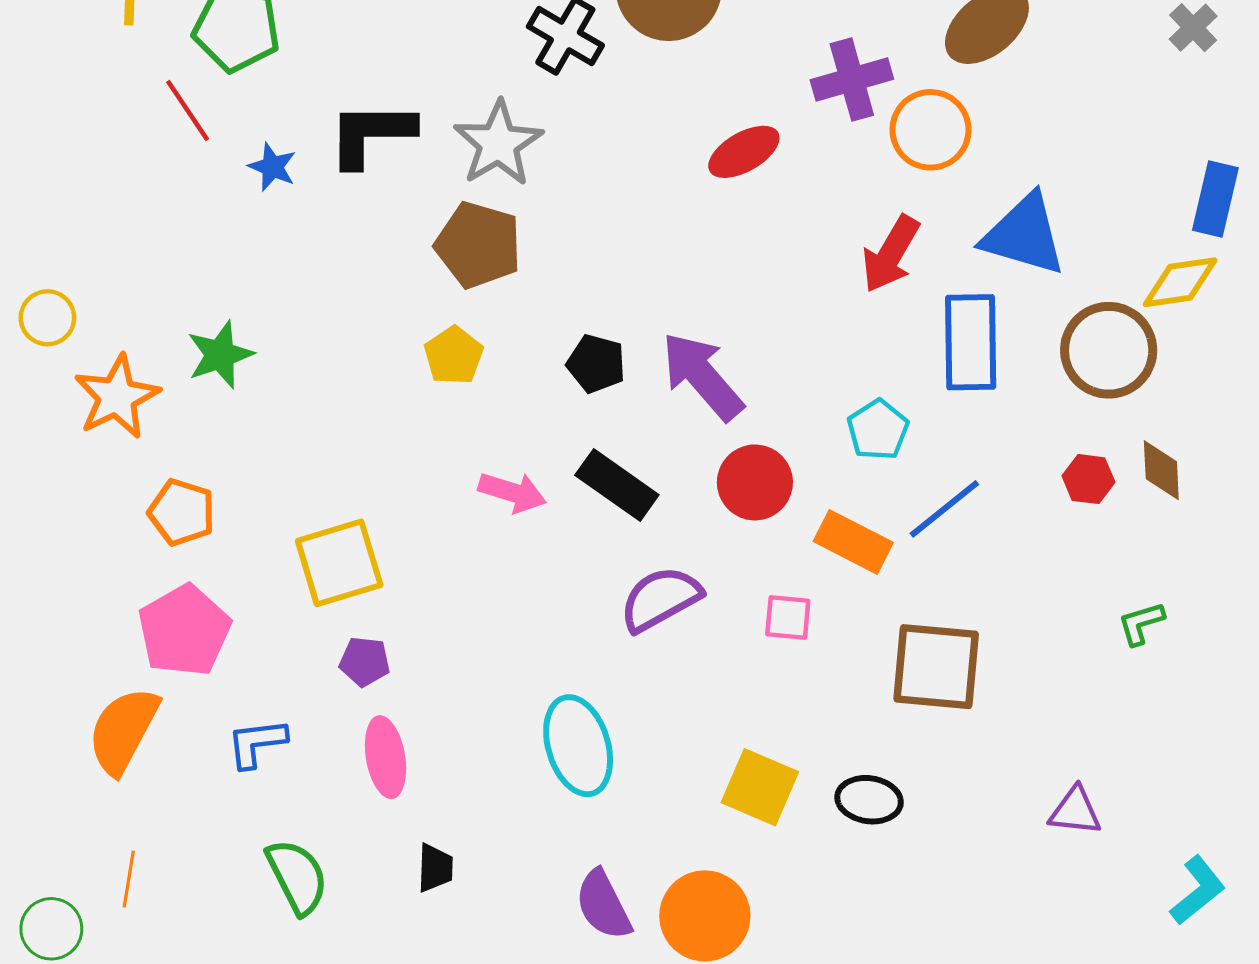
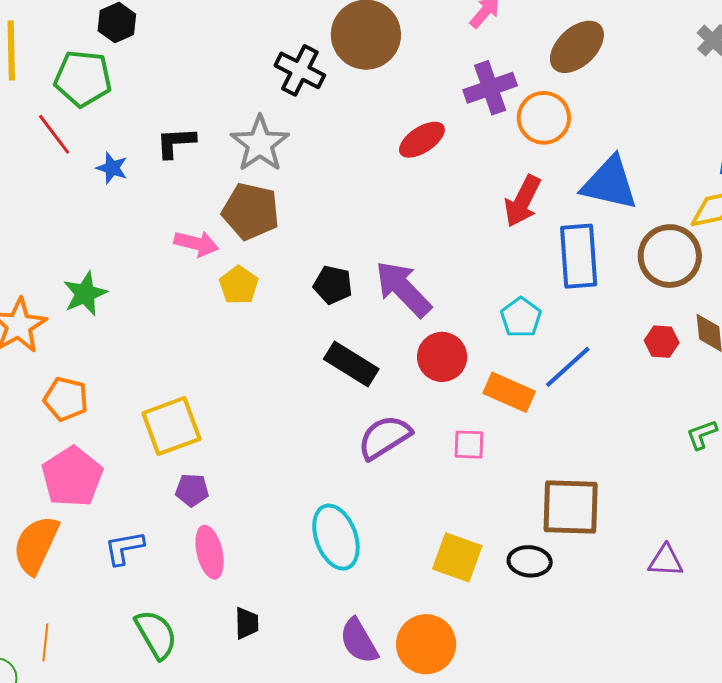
black L-shape: (371, 134) -> (176, 142), size x0.7
pink arrow: (512, 492) -> (196, 243), moved
brown square: (936, 667) -> (571, 507), moved

